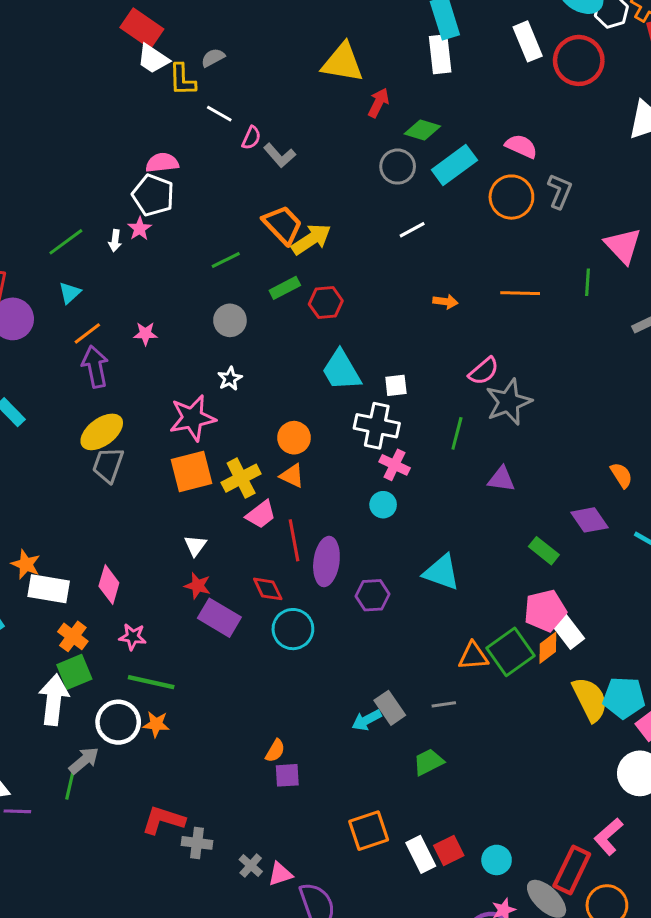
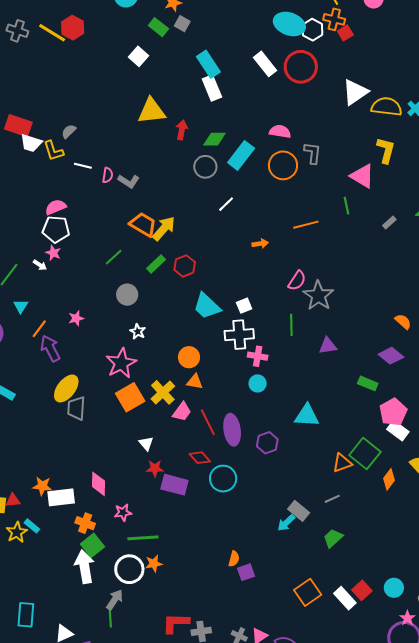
white arrow: (115, 241) -> (40, 265), turned -48
pink pentagon: (545, 611) -> (393, 412), moved
orange diamond: (548, 648) -> (389, 479), moved

